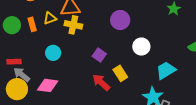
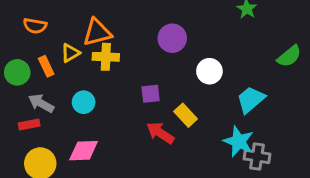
purple square: (99, 55) -> (151, 94), turned -32
gray arrow: (22, 75) -> (41, 103), moved

